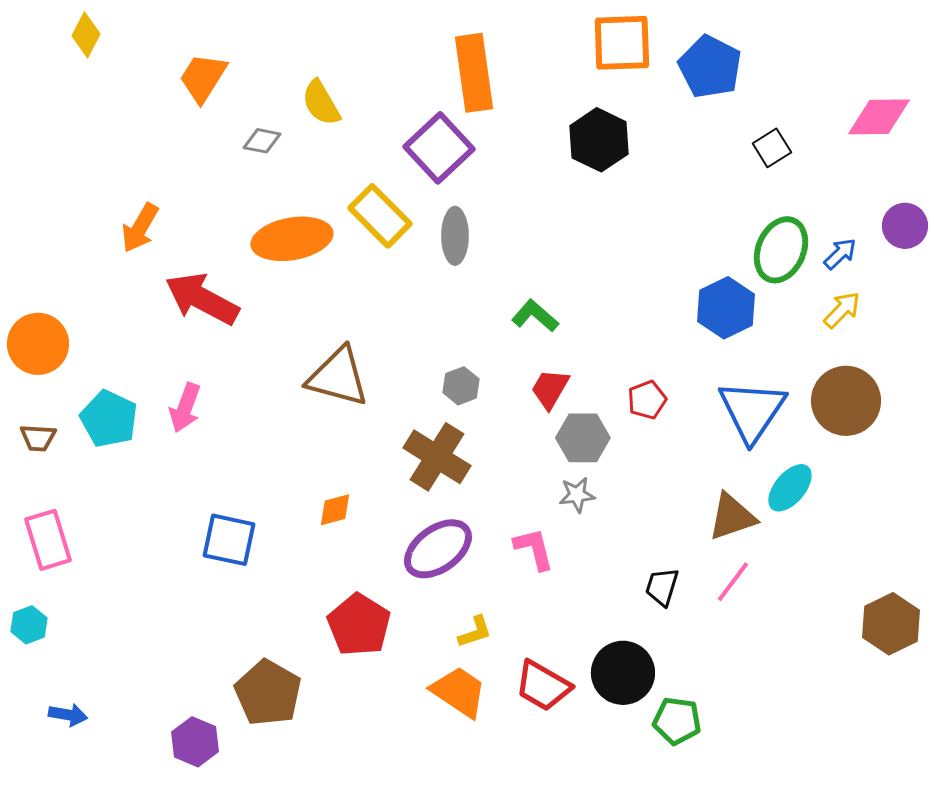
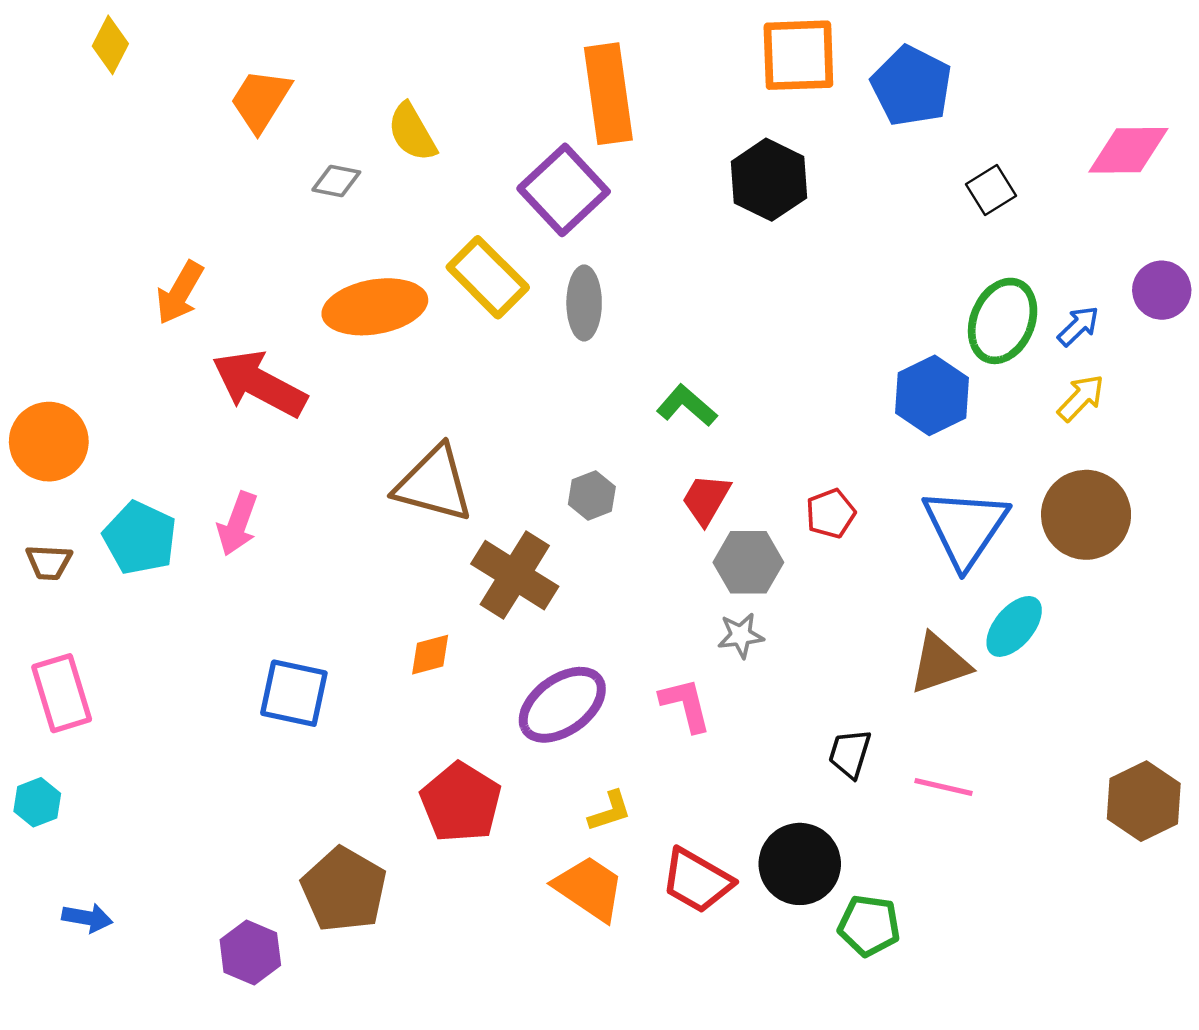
brown cross: (437, 457) -> (515, 575), moved
pink line: (733, 582) -> (944, 787), moved, turned 66

